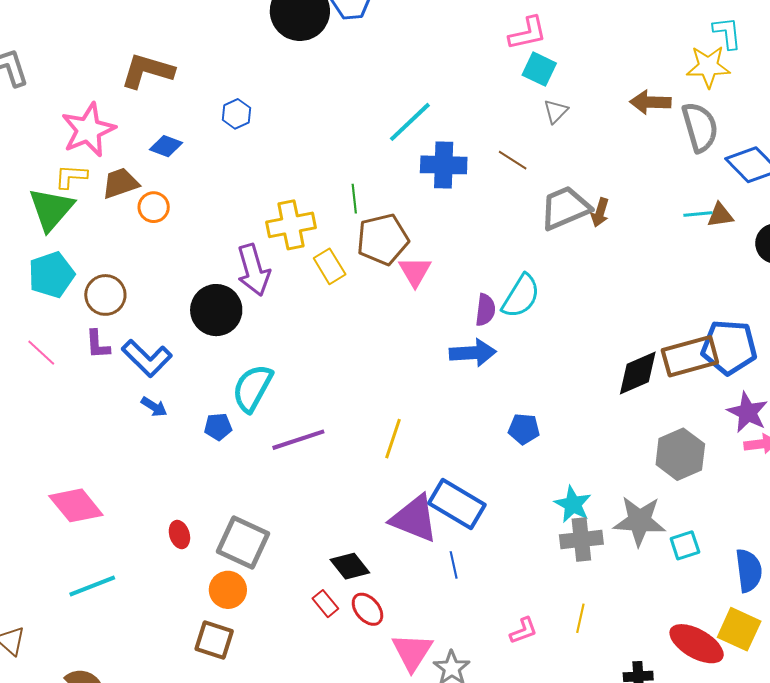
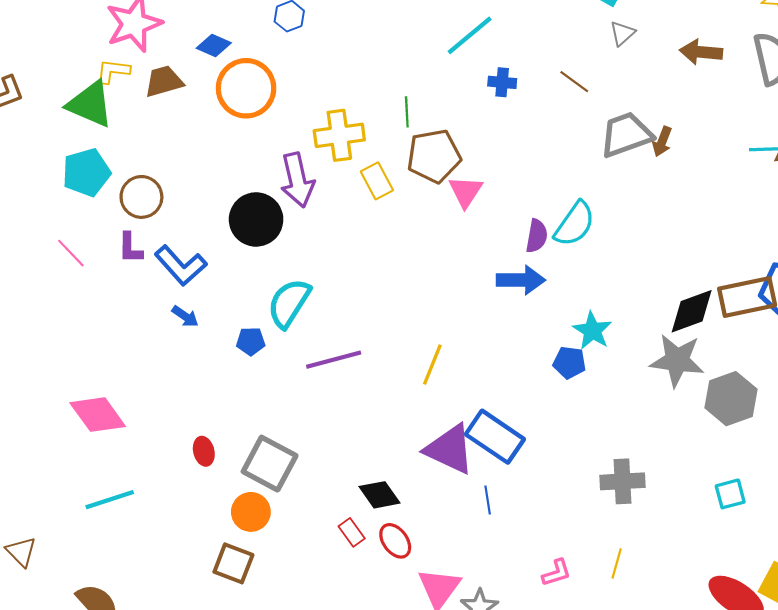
brown arrow: (650, 102) -> (701, 52), moved
blue cross: (444, 165) -> (502, 82), size x0.6
orange circle: (154, 207) -> (246, 88), moved, size x1.8
green triangle: (51, 209) -> (90, 104), turned -51
cyan star: (573, 504) -> (592, 331), moved
gray star: (639, 521) -> (677, 360), moved

